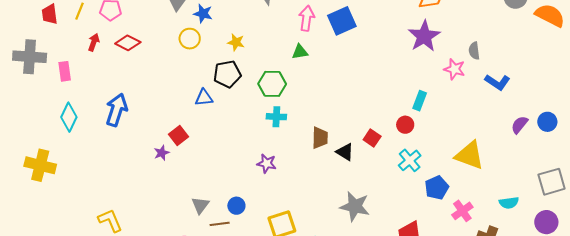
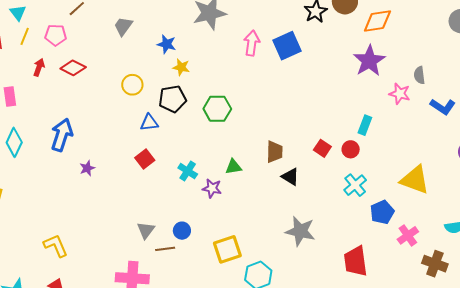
blue star: (203, 14) -> (167, 44), moved
yellow circle: (190, 39) -> (132, 85), moved
green triangle: (300, 52) -> (233, 167), moved
cyan cross: (276, 117) -> (188, 171), moved, turned 30
red square: (178, 136) -> (145, 159), moved
brown trapezoid: (320, 138) -> (275, 152), moved
red square: (372, 138) -> (322, 148), moved
purple star: (162, 153) -> (87, 168), moved

